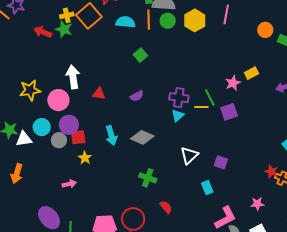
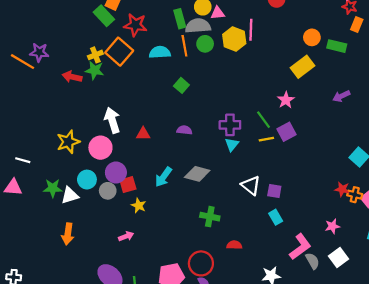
pink line: (226, 14) -> (251, 30), moved
yellow rectangle: (252, 73) -> (303, 67), moved, size x1.5
purple semicircle: (137, 96) -> (184, 130), turned -136
yellow line: (201, 107) -> (266, 139), moved
cyan arrow: (111, 135) -> (163, 177), turned 60
white triangle: (189, 155) -> (251, 185), turned -30
purple square: (221, 162) -> (274, 191), moved
red semicircle: (166, 207) -> (234, 245), turned -40

